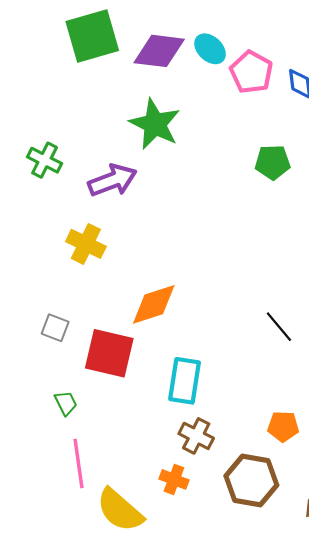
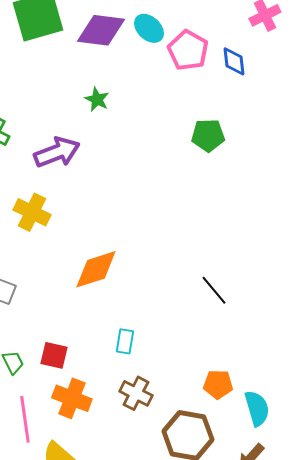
green star: (155, 124) -> (97, 99), size x0.5
red square: (109, 353) -> (54, 355), moved, size x0.6
cyan rectangle: (185, 381) -> (125, 341), size x0.6
orange cross: (174, 479) -> (72, 398), moved, size x1.4

